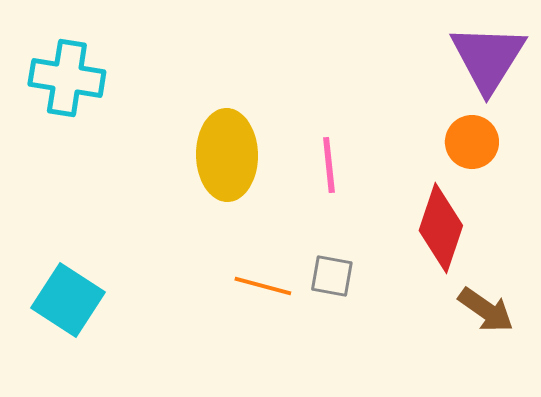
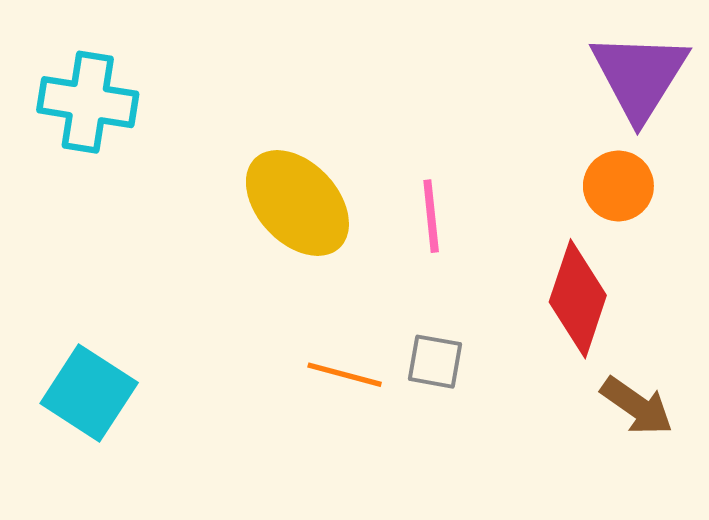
yellow ellipse: (227, 155) -> (297, 203), turned -42

